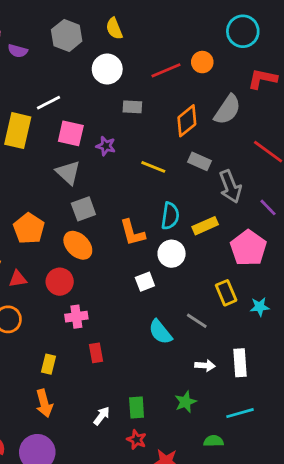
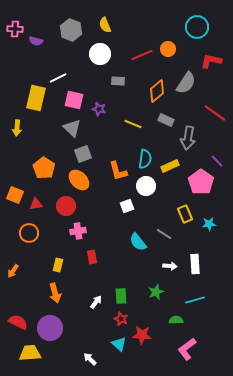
gray arrow: (230, 187) -> (188, 138), turned 30
purple line: (268, 207) -> (217, 161), moved

